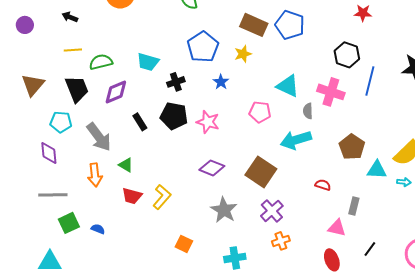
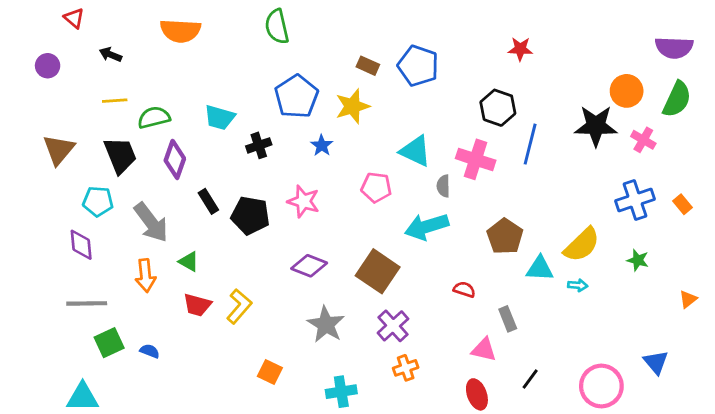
brown rectangle: (254, 25) -> (368, 66), size x0.6
yellow star: (243, 54) -> (352, 106), size x1.4
purple diamond: (116, 92) -> (175, 159), turned -48
black pentagon: (174, 116) -> (250, 215), moved
gray rectangle: (354, 206) -> (508, 319), turned -36

